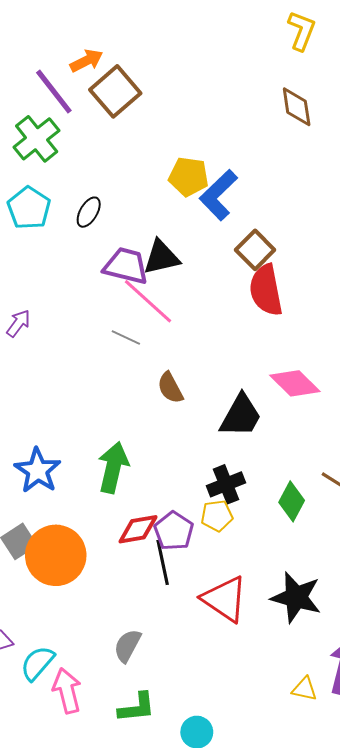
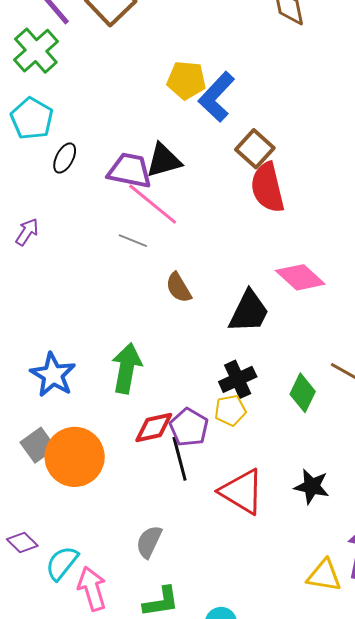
black ellipse: (89, 212) -> (65, 158), moved
black star: (296, 597) -> (312, 486), size x0.7
yellow triangle: (304, 689) -> (324, 576), size x1.4

